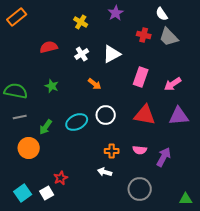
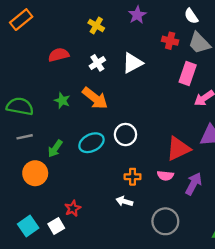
pink rectangle: (141, 77) -> (188, 74), moved
orange arrow: (95, 84) -> (95, 98), moved, size x1.6
red triangle: (145, 115) -> (178, 149), moved, turned -35

